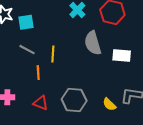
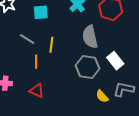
cyan square: (26, 22) -> (41, 12), moved
white rectangle: (122, 56) -> (115, 61), moved, turned 42
gray hexagon: (74, 100) -> (88, 67), moved

